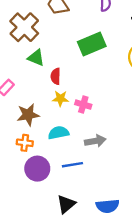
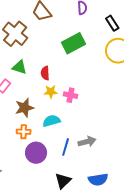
green triangle: (36, 58) -> (20, 67), moved
gray arrow: (95, 141) -> (87, 142), moved
blue line: (72, 165) -> (66, 147), turned -60

